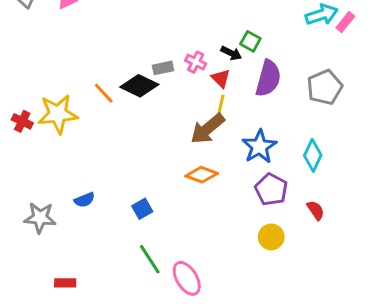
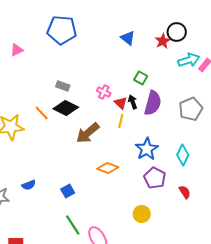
black arrow: (231, 53) -> (133, 102), moved, turned -136
gray rectangle: (163, 68) -> (63, 86), moved, turned 32
brown arrow: (207, 129) -> (88, 133), moved
yellow circle: (271, 237) -> (142, 214), moved

